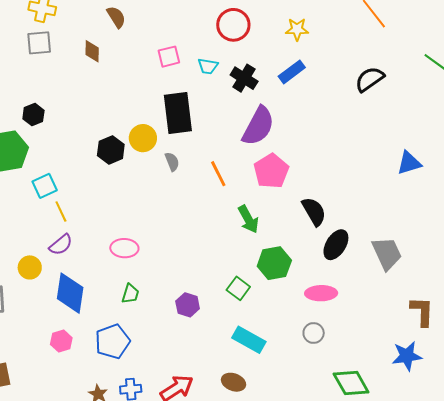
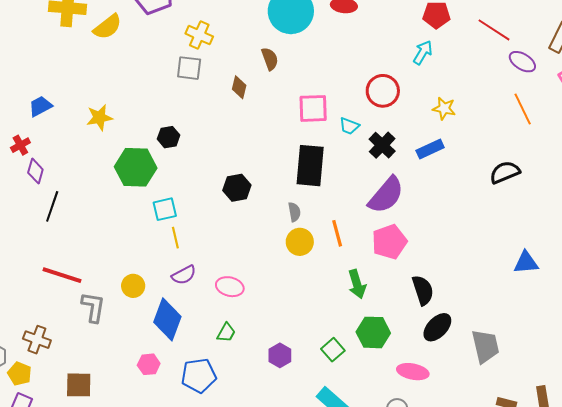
pink square: (169, 57) -> (313, 108), size x1.4
yellow circle: (143, 138) -> (300, 242), moved
purple semicircle: (61, 245) -> (184, 275), moved

